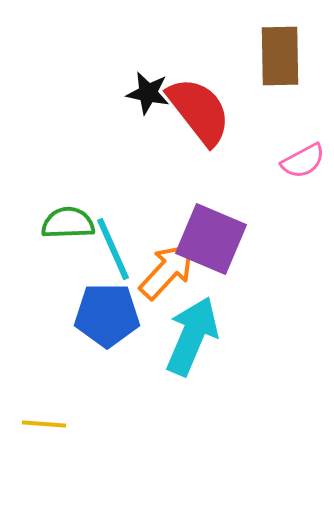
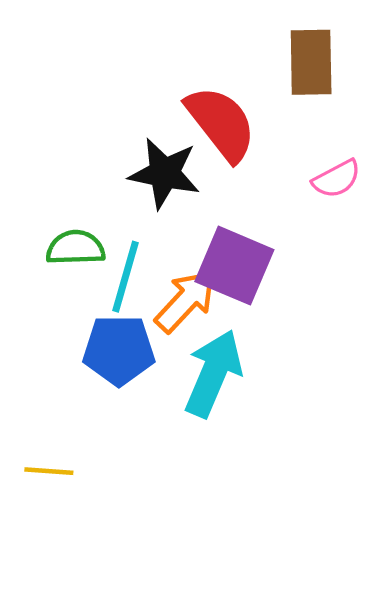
black star: (148, 93) -> (164, 173), moved, size x1.5
cyan line: (113, 249) -> (125, 277), turned 40

